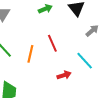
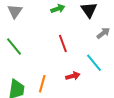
orange line: (30, 54) -> (42, 84), moved

